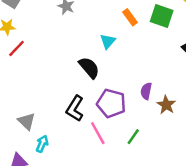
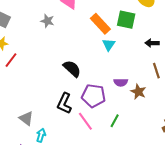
orange rectangle: (130, 17) -> (100, 24), size x1.5
cyan triangle: (108, 41) -> (109, 45), moved
purple semicircle: (146, 91) -> (121, 82), turned -96

